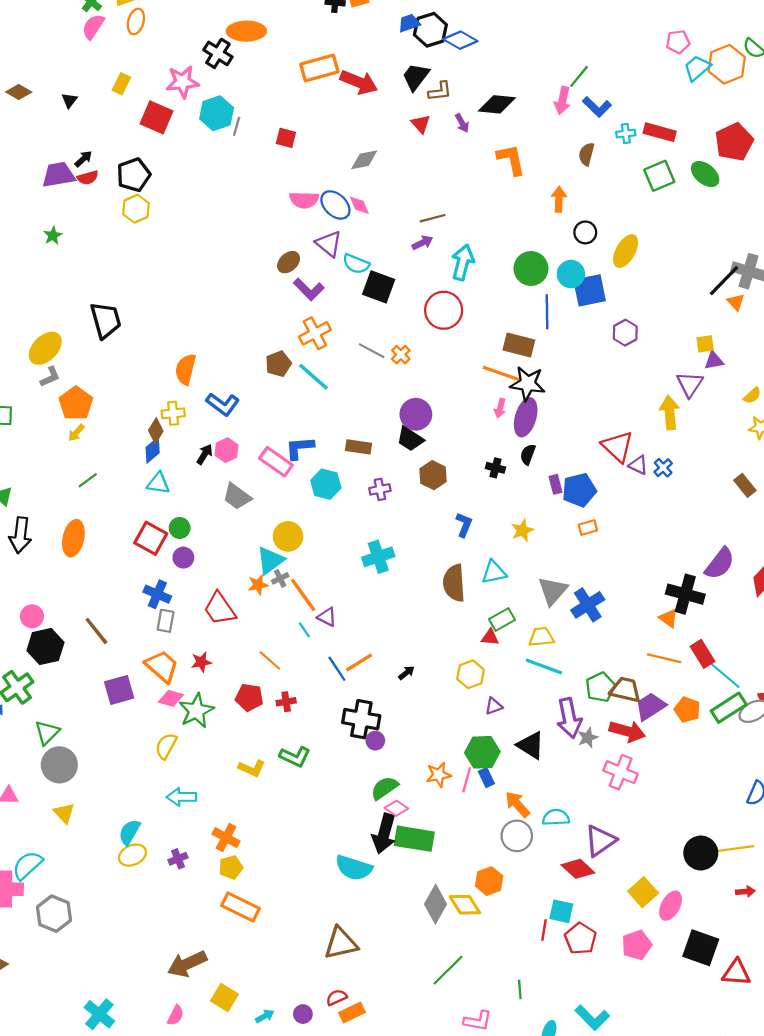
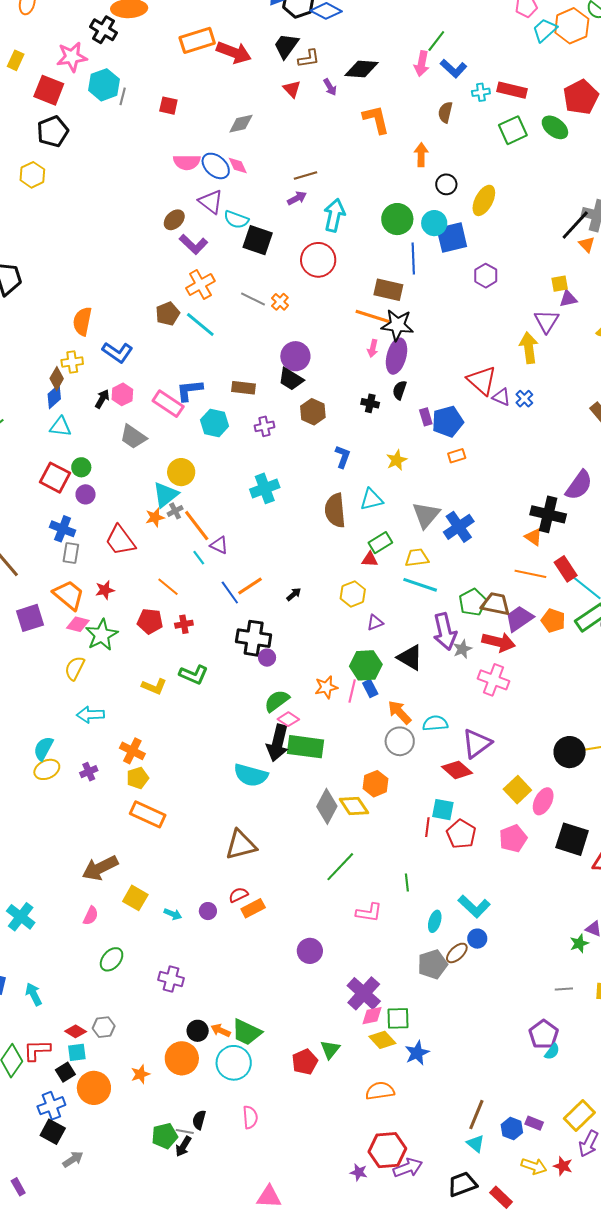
black pentagon: (134, 175) -> (53, 131), moved
cyan arrow: (265, 1016) -> (173, 914), turned 54

